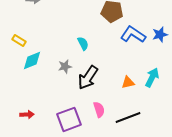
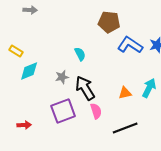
black arrow: (88, 77) -> (85, 88), turned 115
pink semicircle: (99, 109) -> (96, 111), moved
purple square: (69, 119) -> (63, 111), moved

